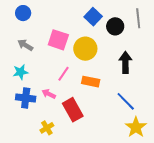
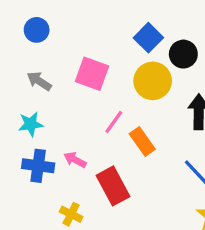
yellow circle: (85, 49) -> (153, 81), moved
pink line: (64, 74) -> (114, 122), moved
orange rectangle: (91, 82) -> (142, 141), turned 42
yellow cross: (47, 128) -> (71, 214), turned -32

